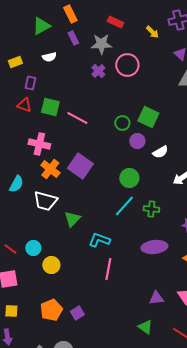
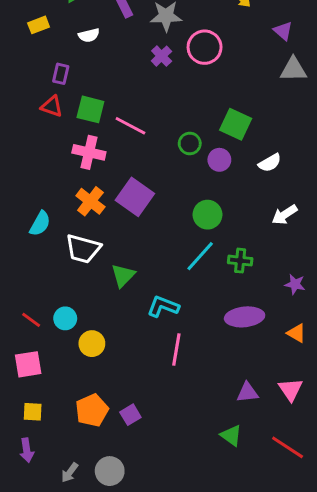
yellow rectangle: (15, 62) -> (39, 25), moved
green circle: (122, 123) -> (190, 143), moved
pink cross: (39, 144) -> (89, 152), moved
white semicircle: (160, 152) -> (270, 163), moved

